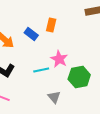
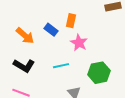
pink star: (59, 59) -> (79, 43), moved

